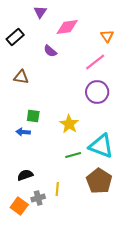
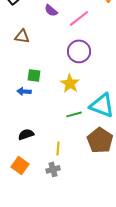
pink line: (95, 62) -> (79, 18), moved
purple circle: (97, 92) -> (79, 51), moved
gray cross: (38, 198) -> (53, 169), moved

